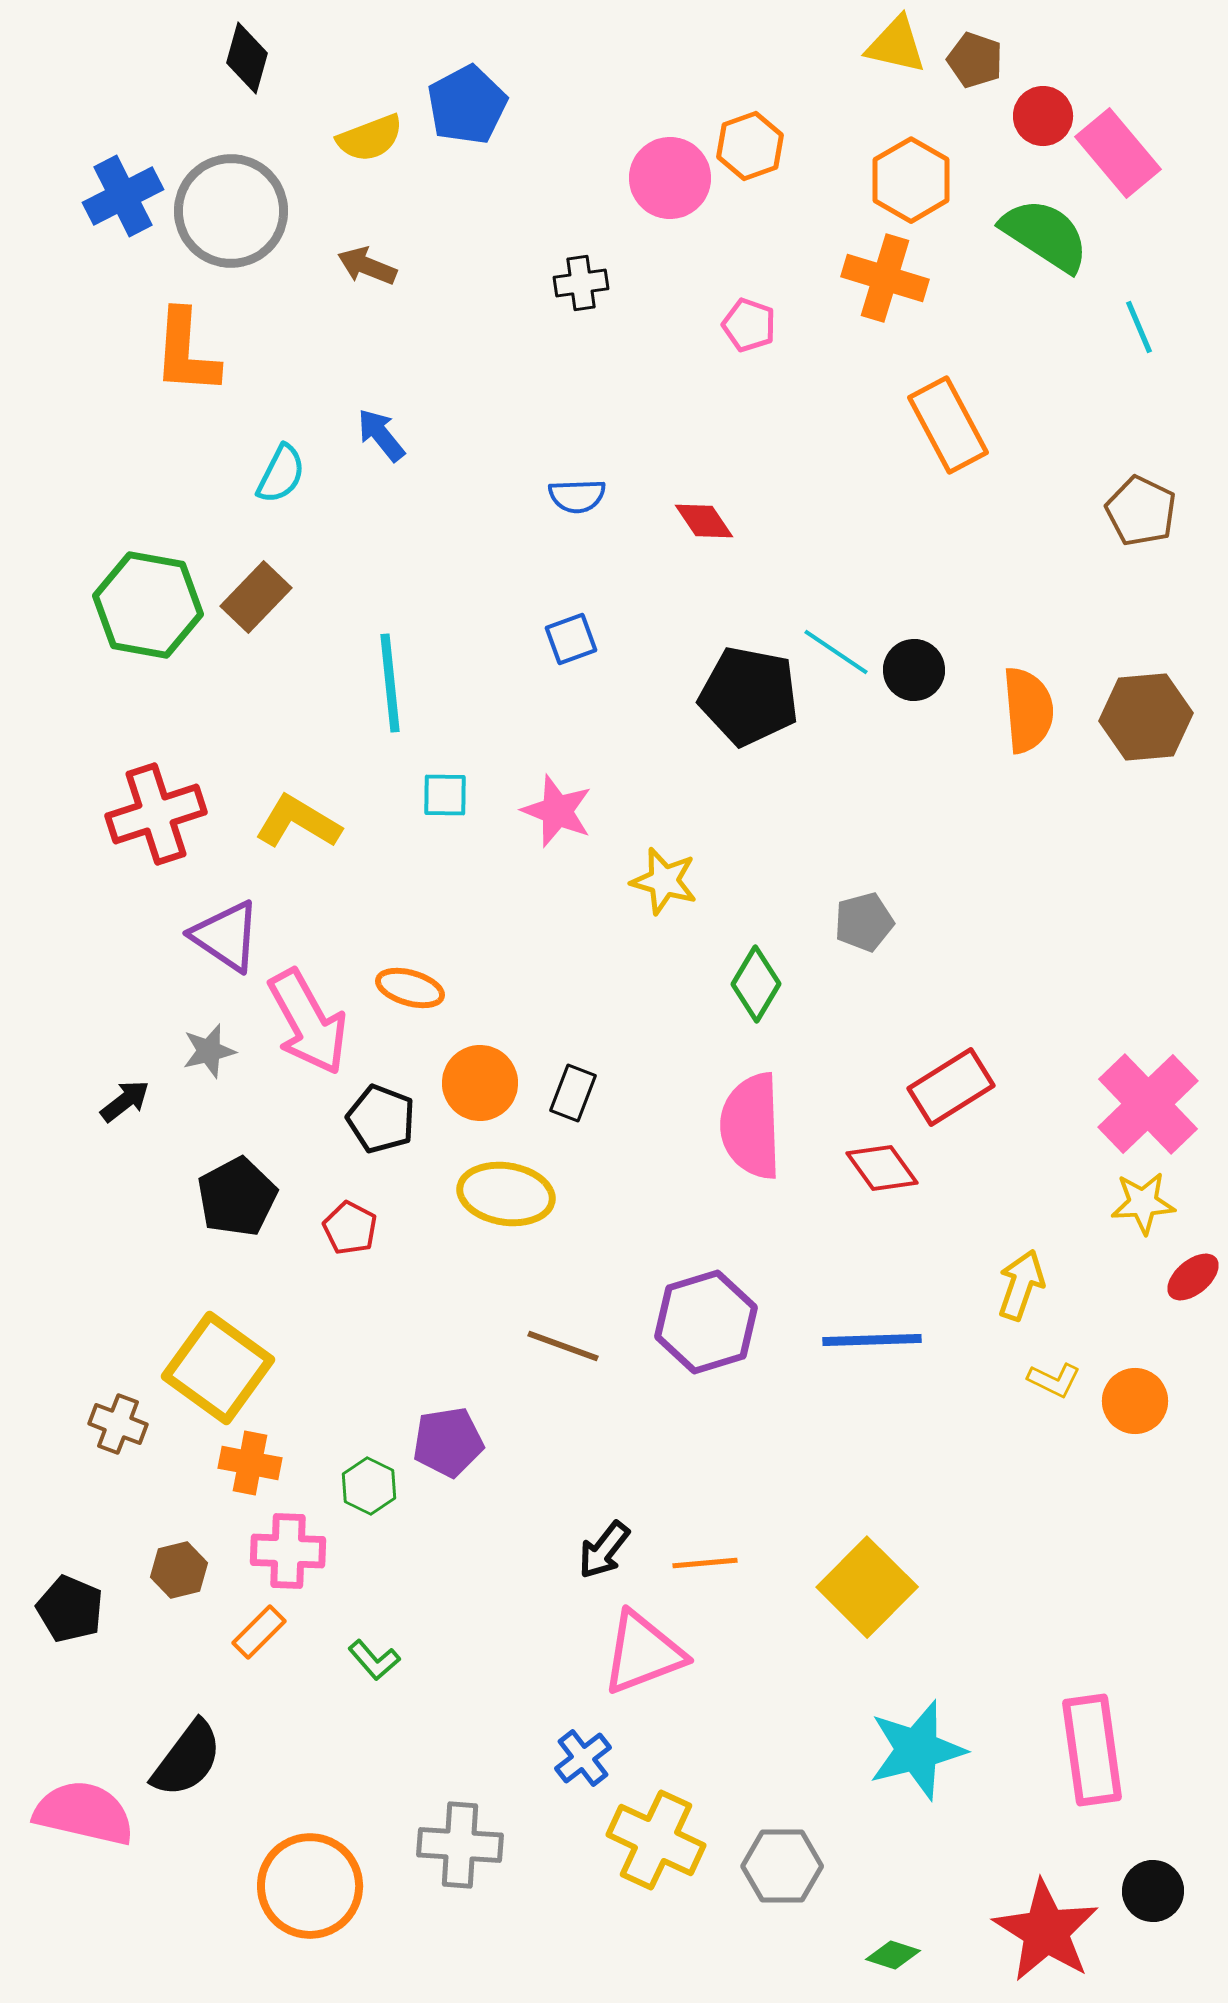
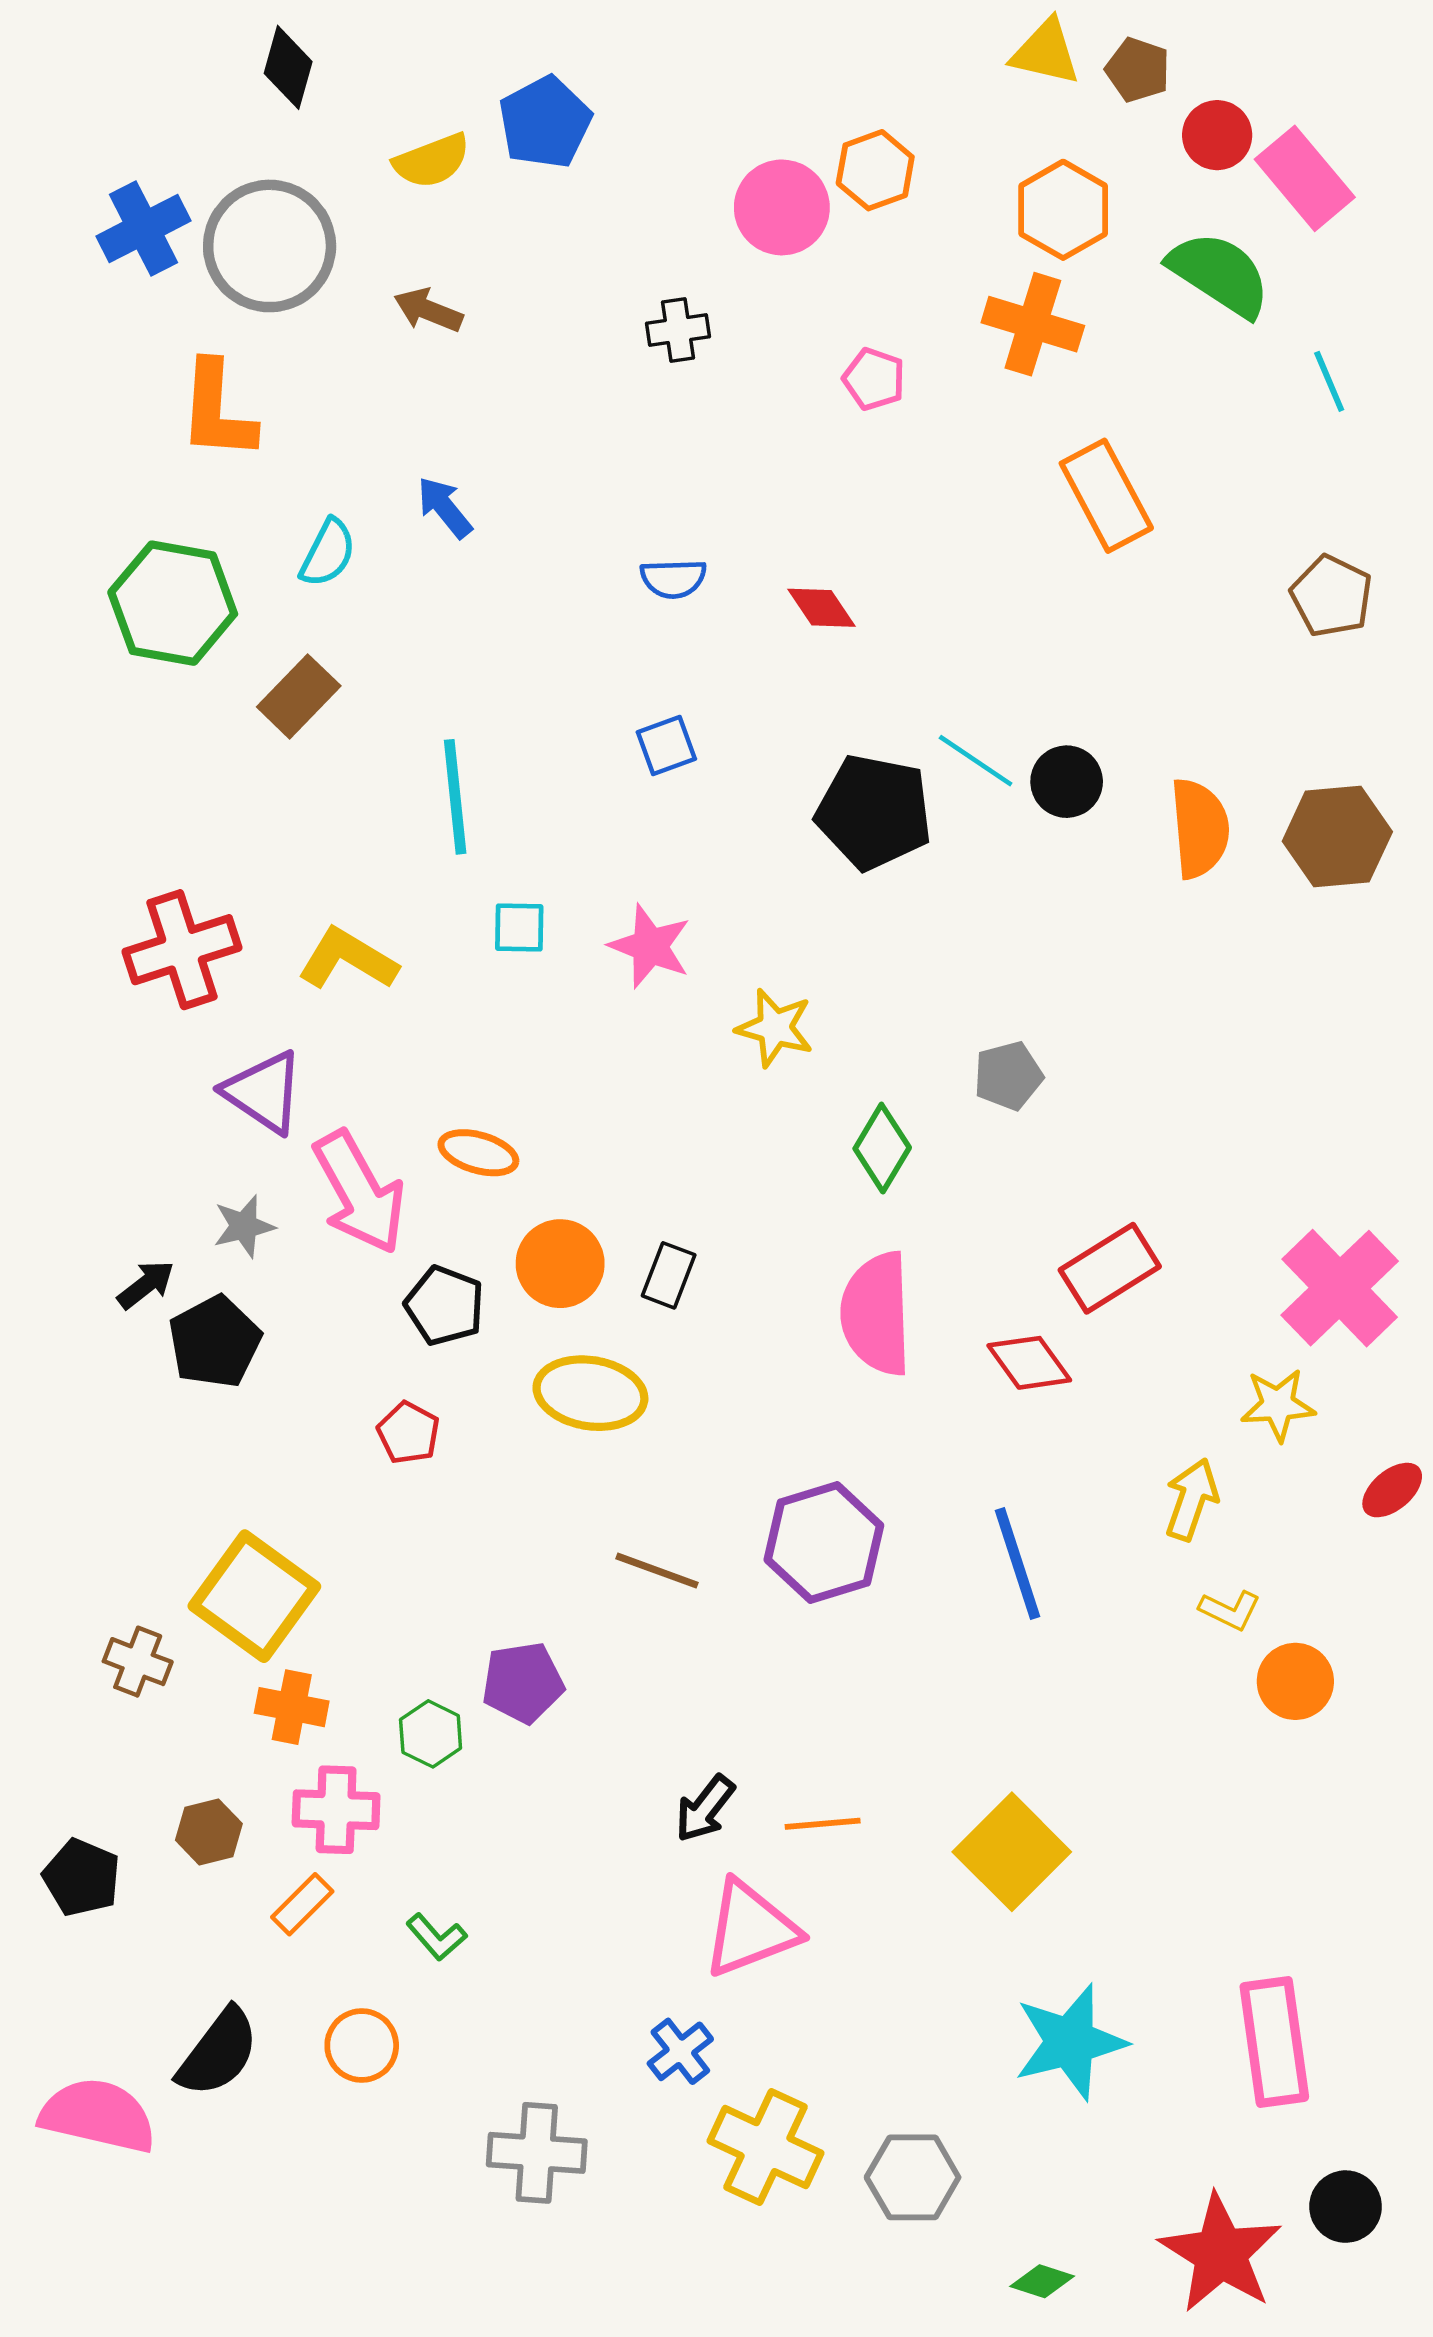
green hexagon: (148, 605) -> (173, 603), moved
black pentagon: (237, 1197) -> (215, 1342), moved
yellow star: (1143, 1203) -> (1278, 1405), moved
blue line: (872, 1340) -> (1018, 1564), turned 74
orange circle: (1135, 1401) -> (1295, 1681), moved
orange circle: (310, 1886) -> (362, 2046), moved, size x0.6

